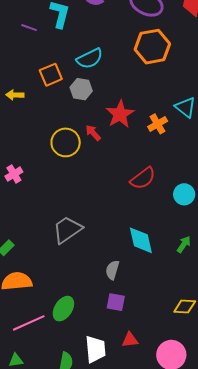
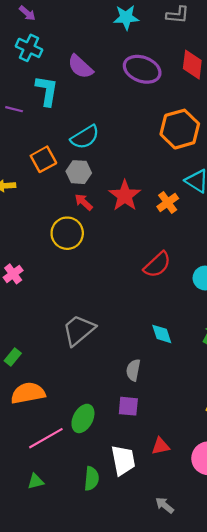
orange hexagon: (152, 47) -> (180, 129), moved
red arrow: (93, 133) -> (84, 202), moved
cyan diamond: (141, 240) -> (162, 334), size x0.7
purple square: (116, 302) -> (128, 406), moved

